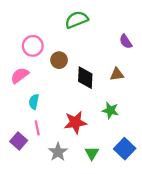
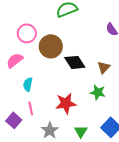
brown circle: (59, 60) -> (51, 46), size x1.5
brown triangle: (117, 74) -> (104, 67), moved, turned -40
black diamond: (85, 78) -> (75, 62), turned -35

